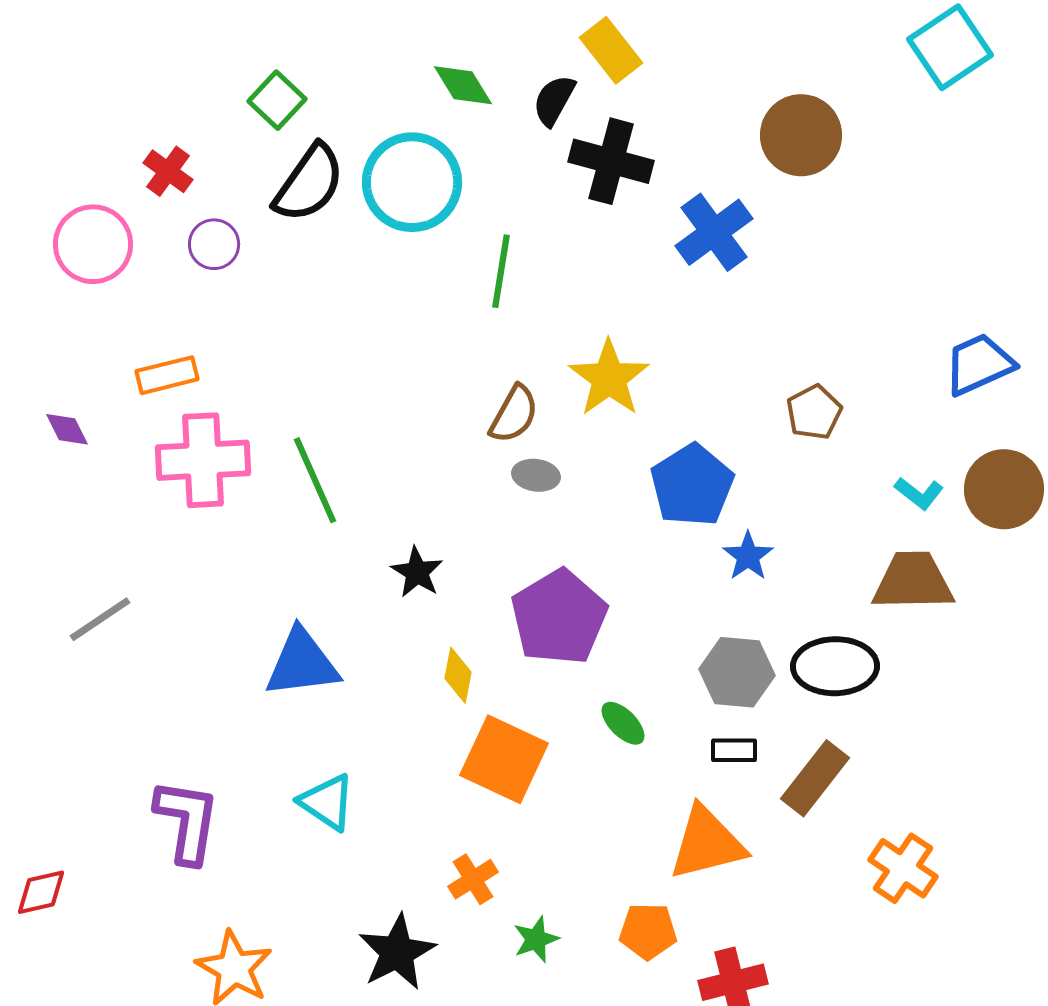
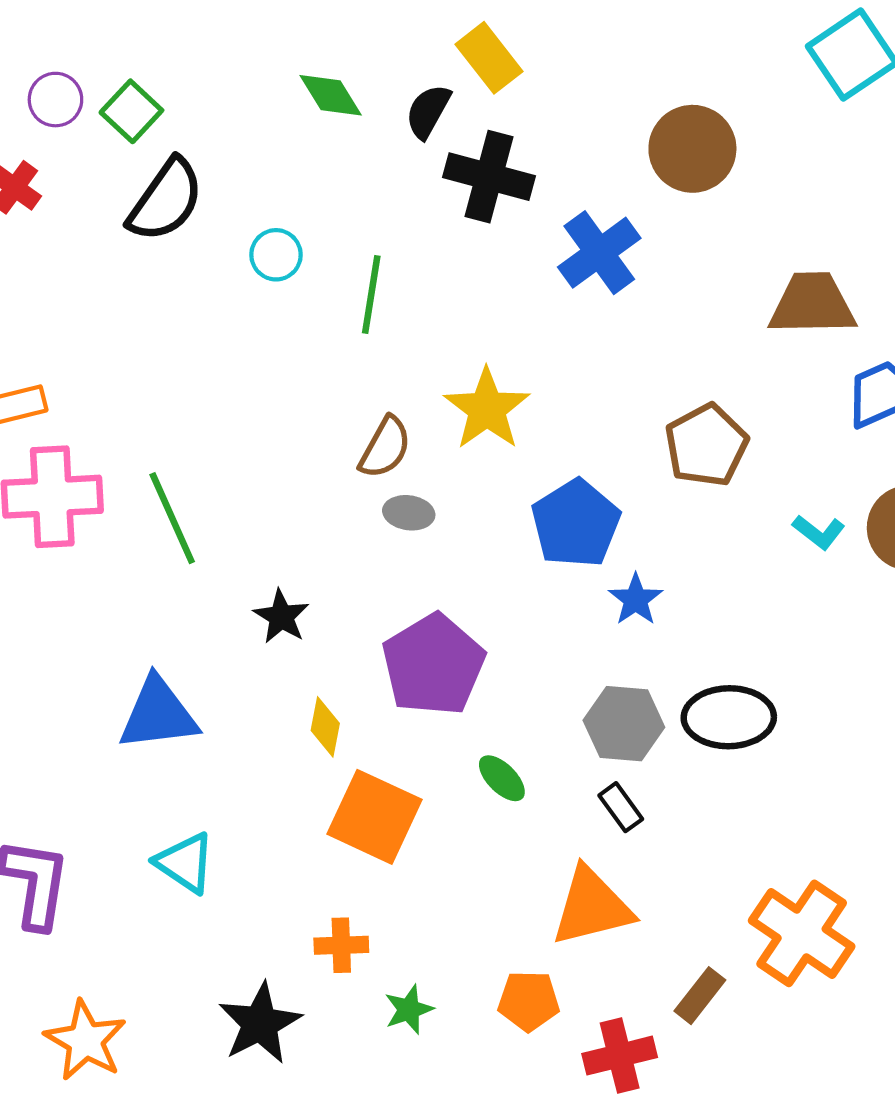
cyan circle: (412, 182) -> (276, 255), moved, size x0.5
purple circle: (214, 244) -> (55, 100), moved
brown pentagon: (814, 412) -> (706, 445), size x1.4
brown trapezoid: (913, 581) -> (812, 304), moved
black rectangle: (734, 750) -> (621, 807), turned 54
brown rectangle: (815, 778) -> (700, 996), moved, size x0.7
orange cross: (903, 868) -> (802, 933), size x1.4
orange cross: (473, 879) -> (341, 945), turned 30

